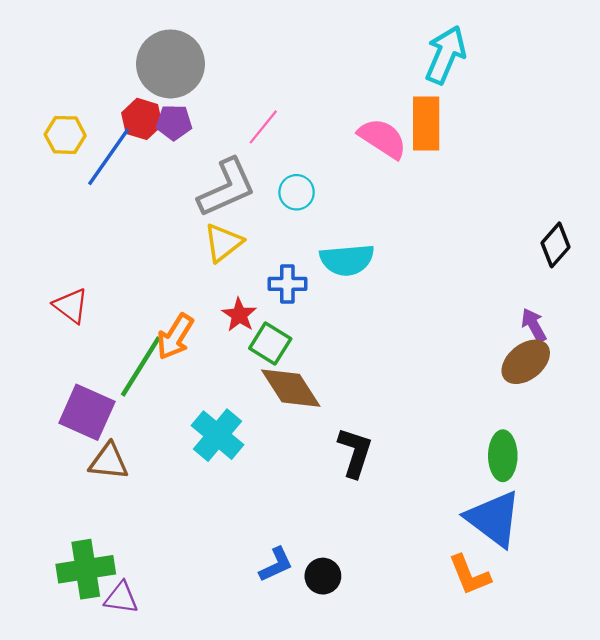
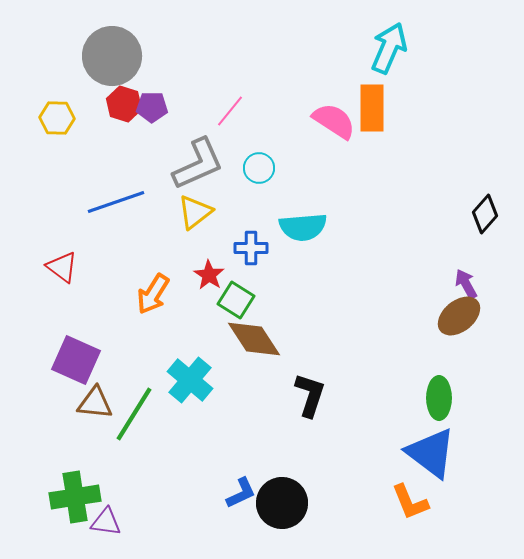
gray circle: (171, 64) -> (112, 56), moved
blue line: (109, 157) -> (116, 202), moved, turned 36
green line: (141, 366) -> (134, 414), moved
black circle: (323, 576) -> (282, 503), size x1.6

